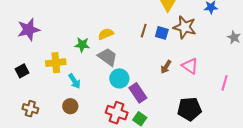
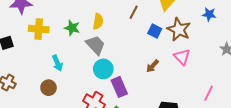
brown line: (144, 31) -> (134, 12), moved
yellow semicircle: (106, 34) -> (98, 21), turned 112
yellow cross: (56, 63) -> (39, 29), moved
pink triangle: (190, 66) -> (182, 57), moved

